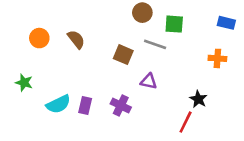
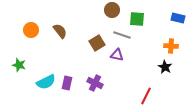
brown square: (123, 55) -> (97, 43), turned 35
purple triangle: (149, 81) -> (117, 55), moved
black star: (198, 99) -> (165, 67), moved

